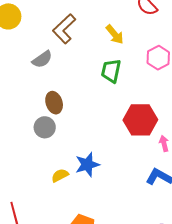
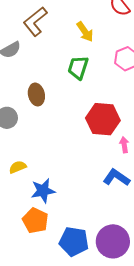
brown ellipse: (54, 103) -> (36, 95), moved
blue star: (87, 165) -> (43, 191), moved

